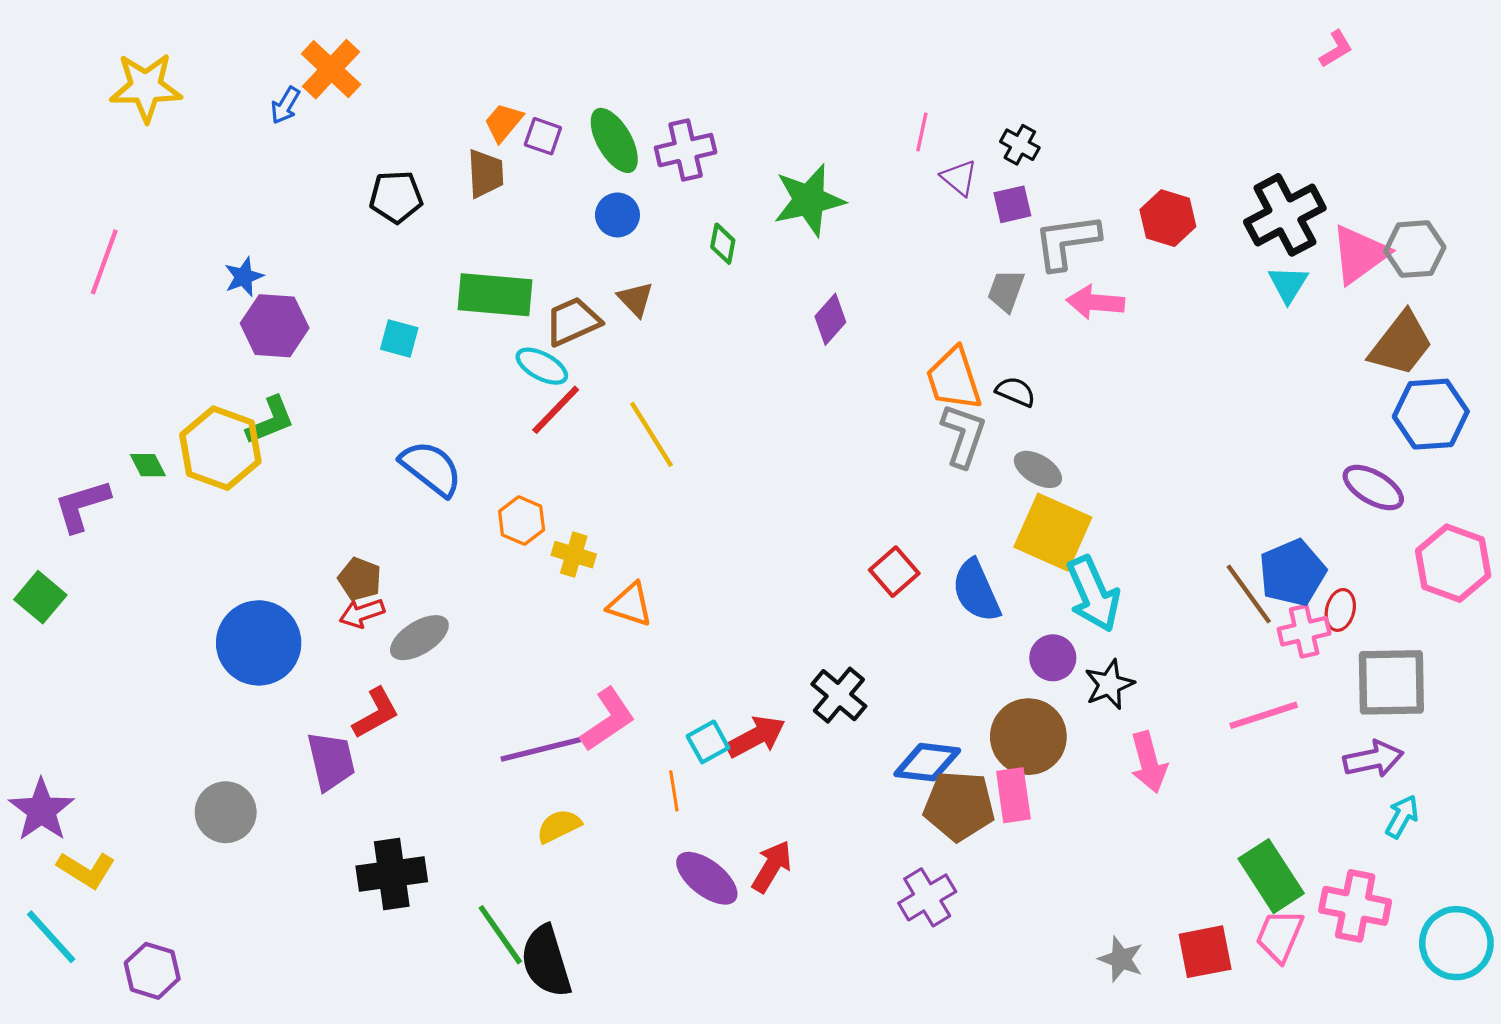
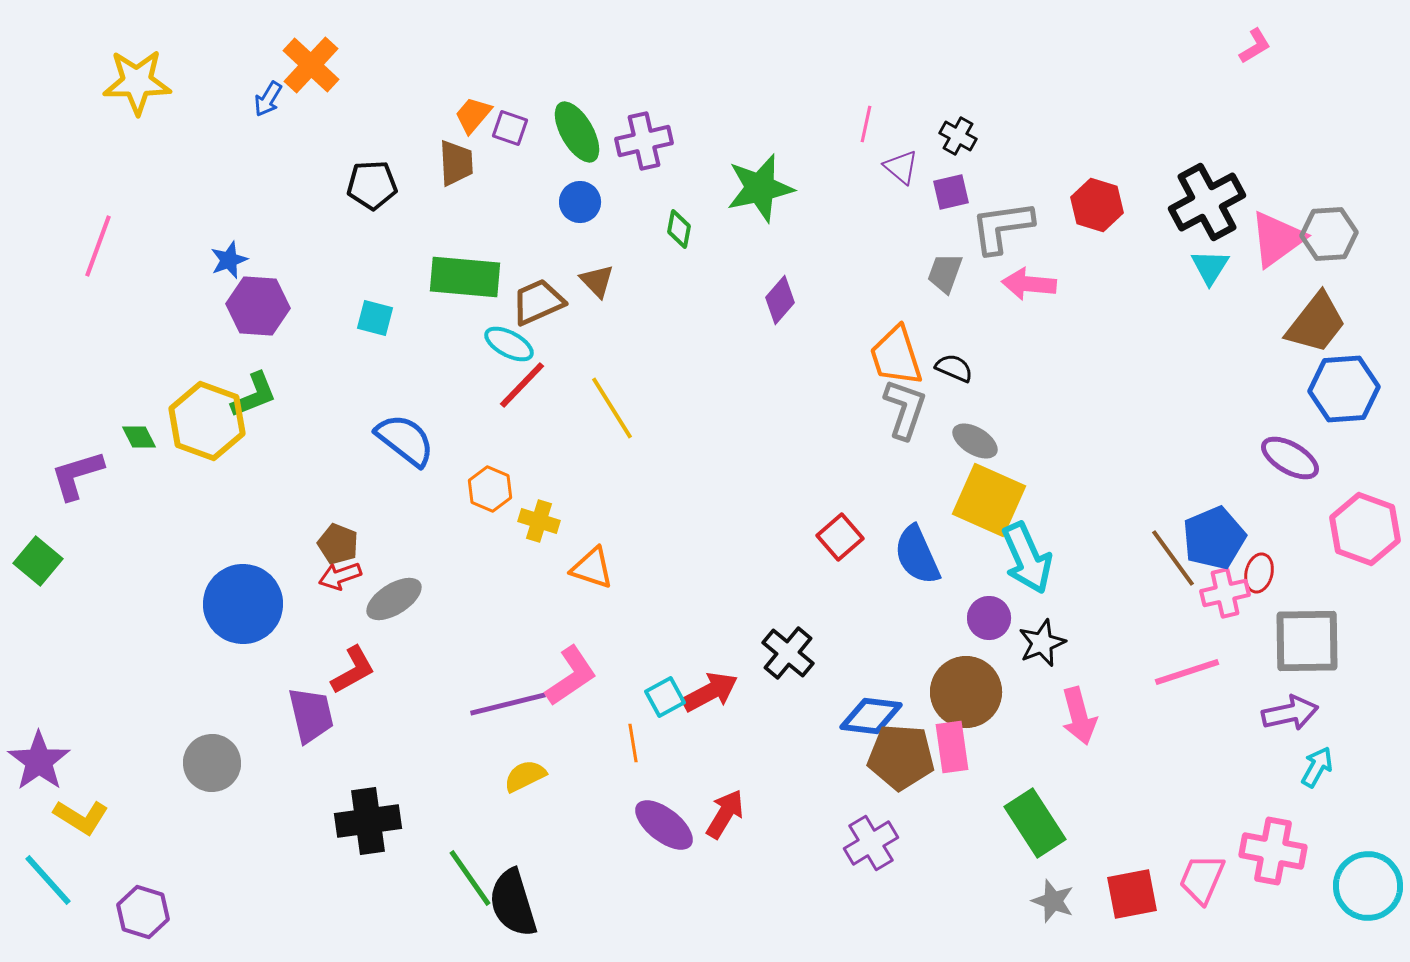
green rectangle: (1271, 876) -> (1035, 823), moved

